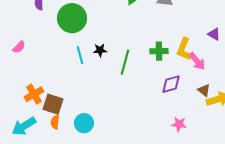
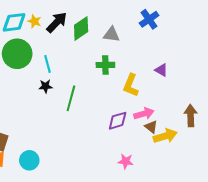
green cross: (159, 51) -> (105, 65), moved
cyan line: (80, 55) -> (48, 64), moved
pink arrow: (197, 61) -> (144, 114), moved, turned -66

